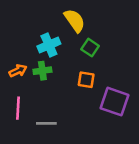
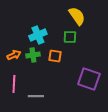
yellow semicircle: (75, 21) -> (77, 16), moved
green square: (90, 48) -> (70, 37), turned -32
orange square: (86, 80) -> (55, 56), moved

